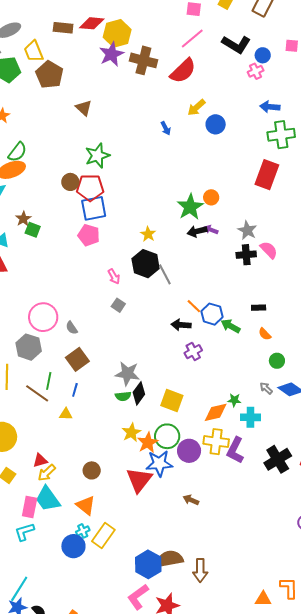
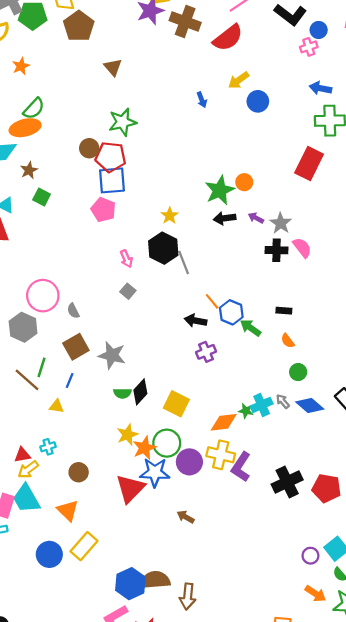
brown star: (23, 219) -> (29, 170), moved
purple arrow: (211, 230) -> (256, 218), moved
gray star: (127, 374) -> (112, 355), moved
cyan cross: (250, 417) -> (262, 405), moved, turned -30
cyan cross: (83, 531) -> (48, 447), moved

